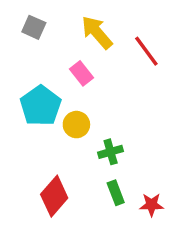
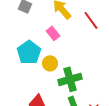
green cross: (111, 152) -> (70, 79), size x1.6

